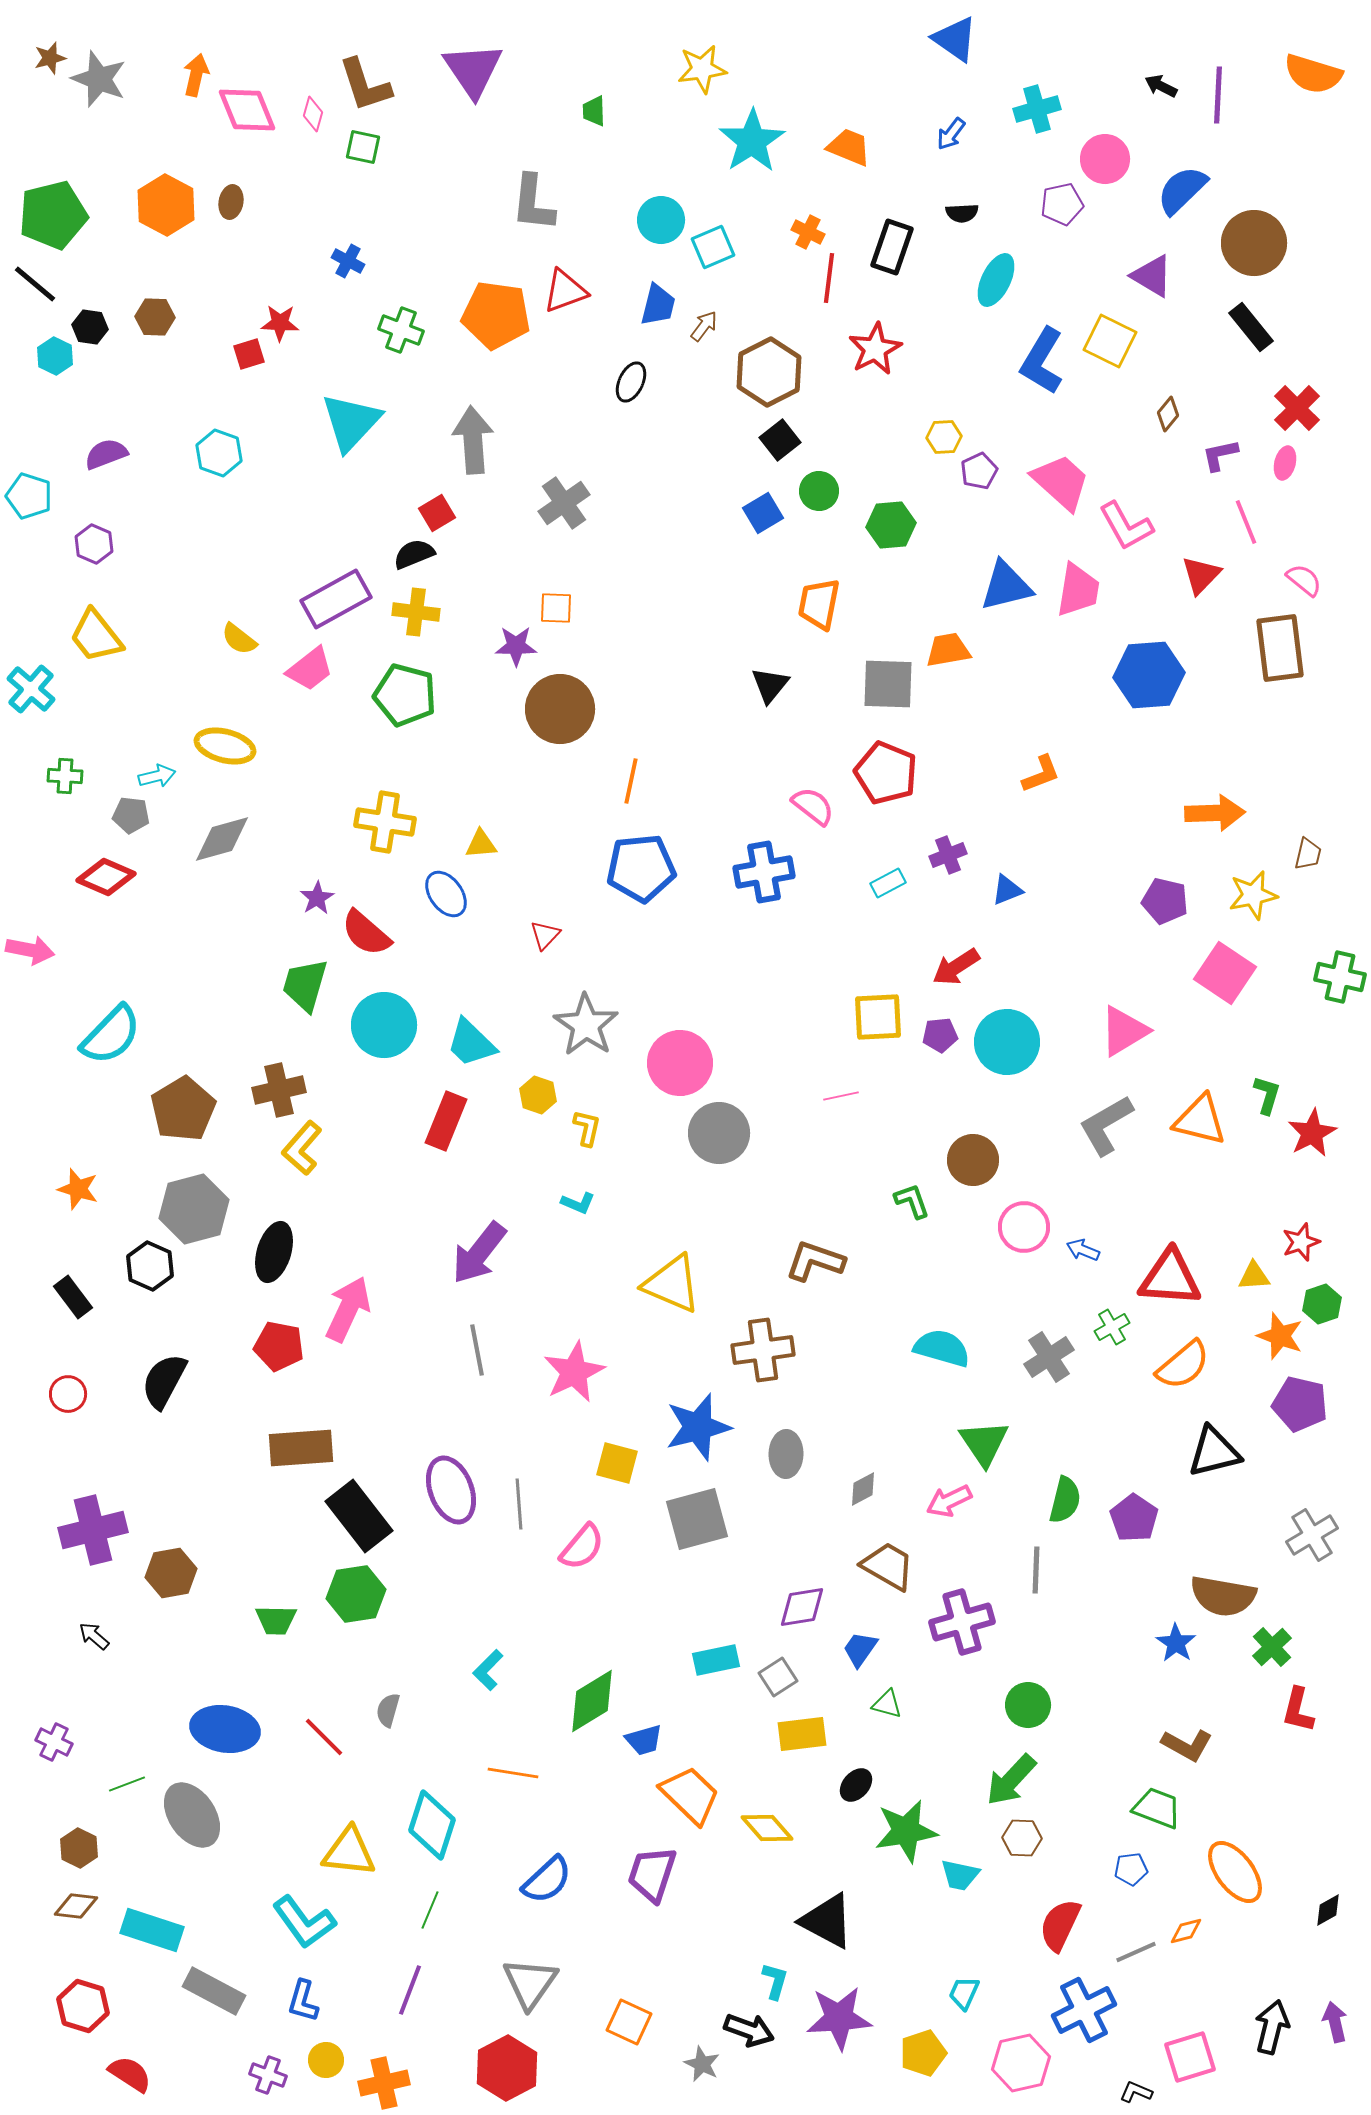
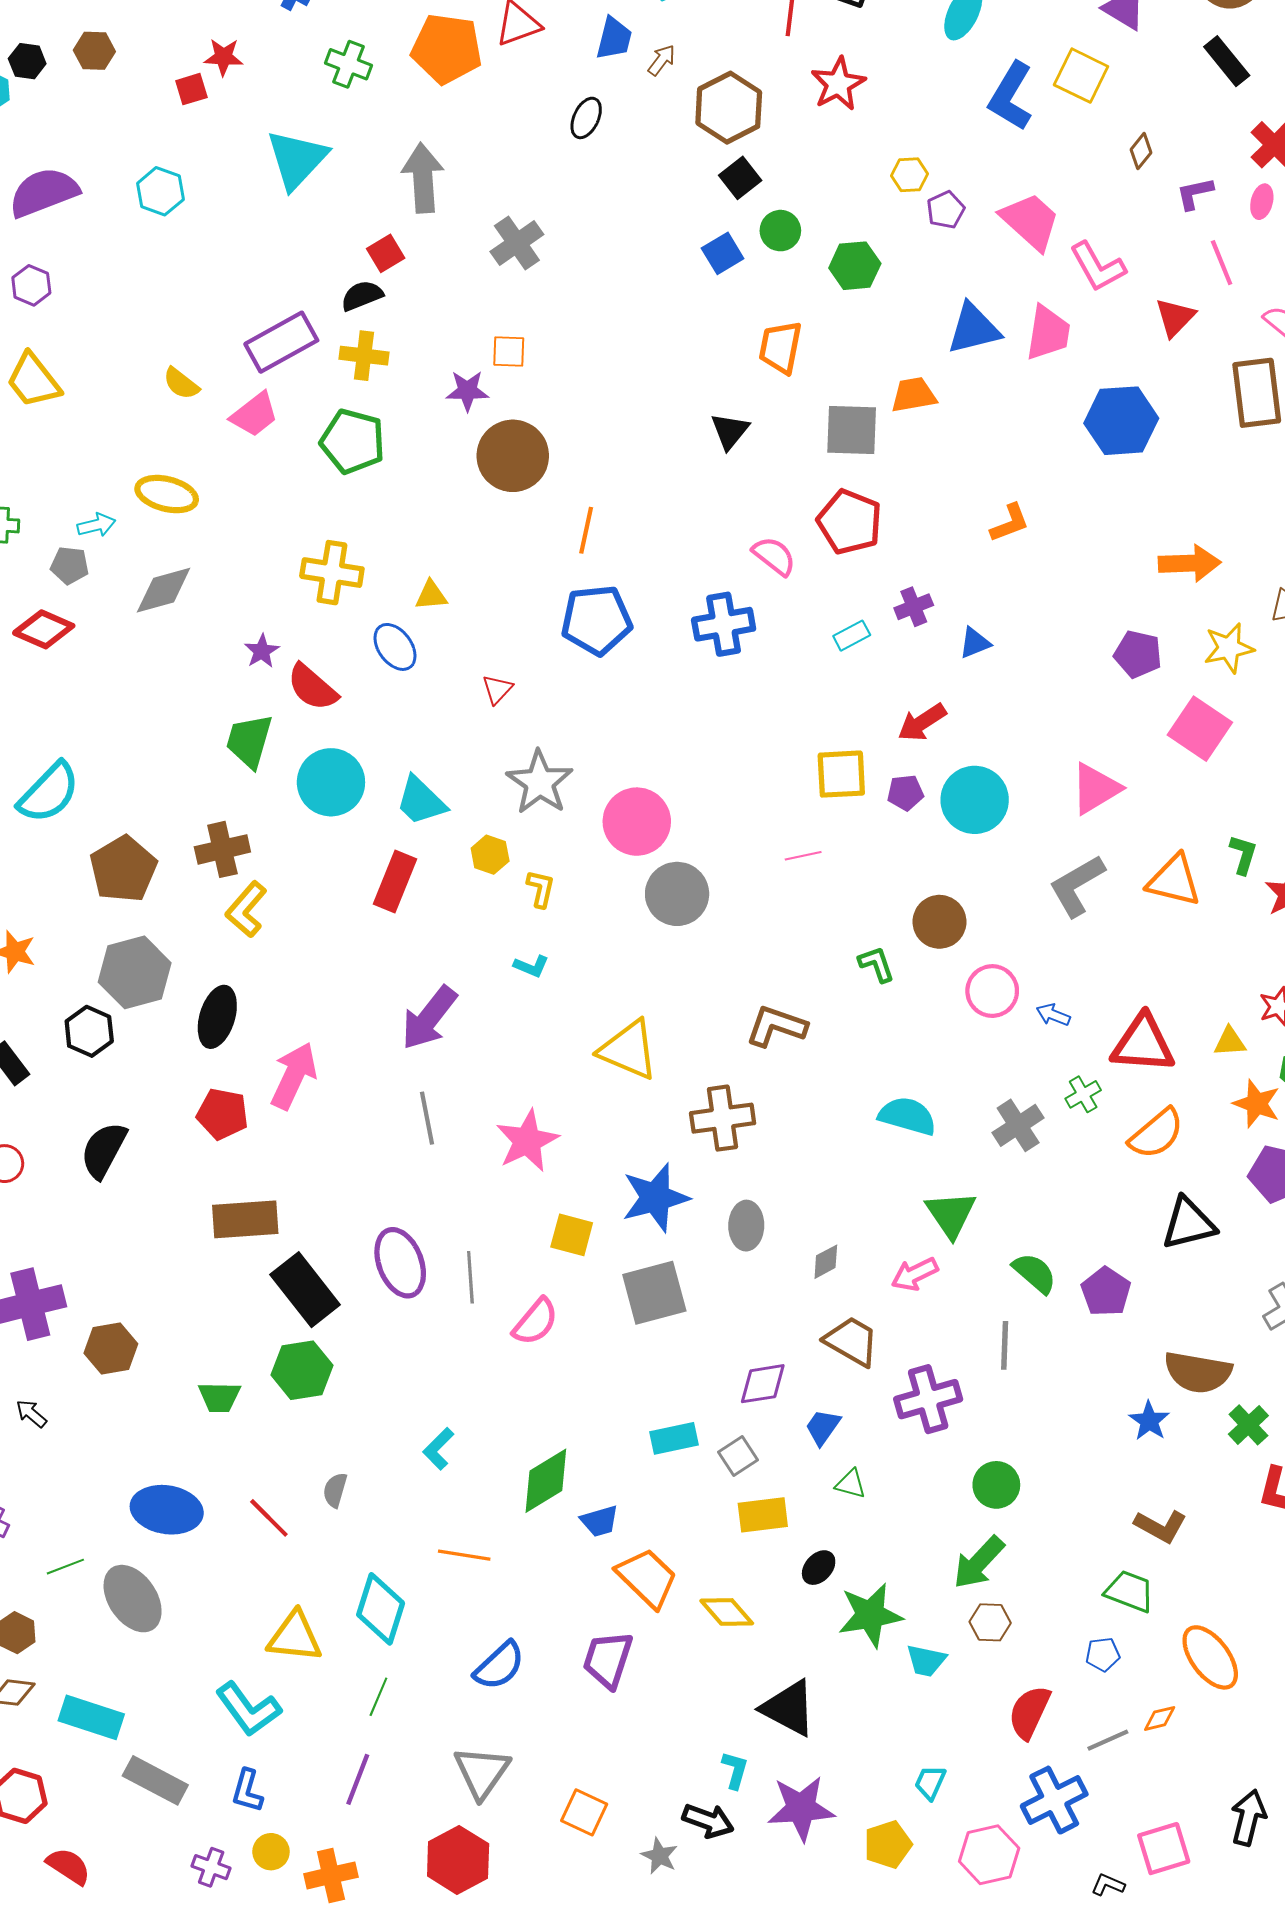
purple semicircle: (106, 454) -> (44, 192), size x1.6
green semicircle: (1065, 1500) -> (1035, 1273), turned -63

